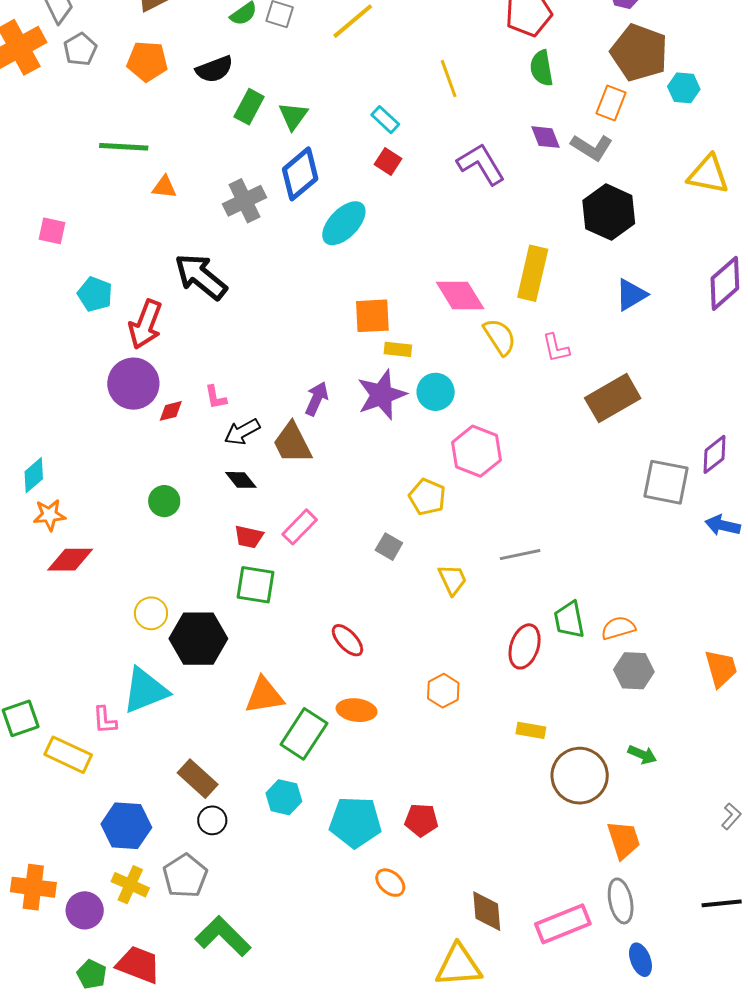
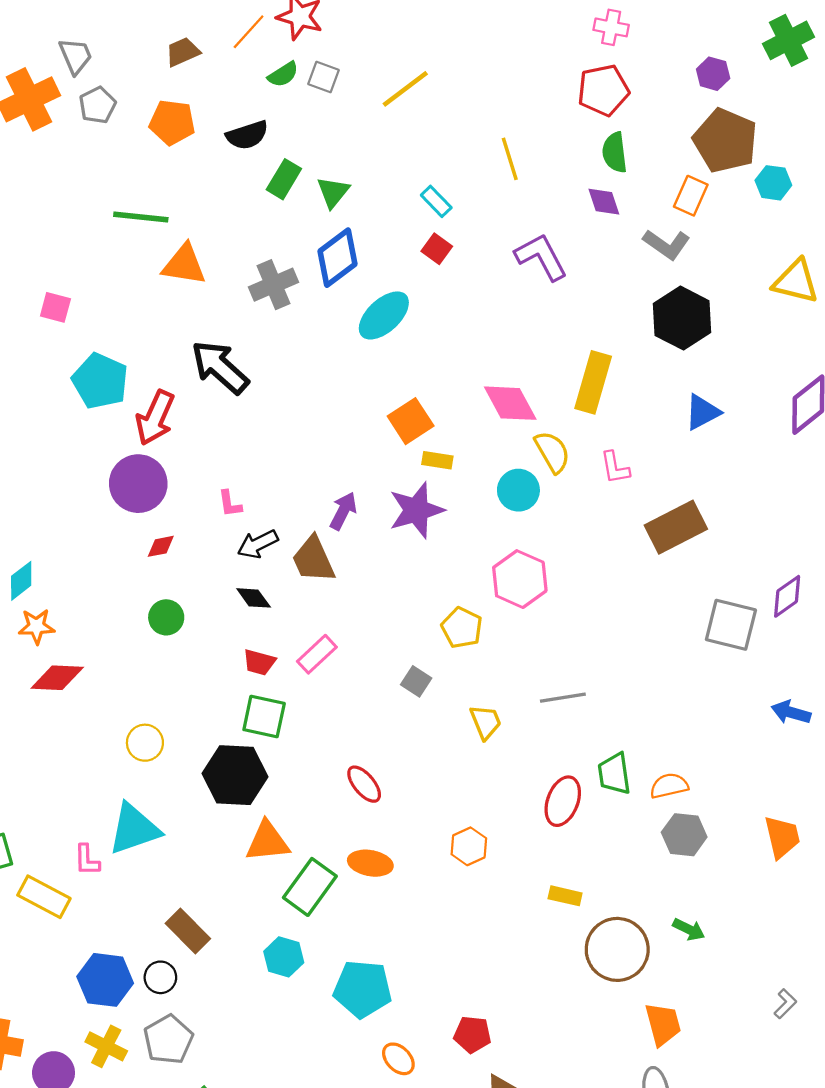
purple diamond: (546, 137) -> (604, 202), moved
orange triangle: (164, 187) -> (184, 265), size x1.6
cyan pentagon: (95, 294) -> (100, 381), size x1.4
orange square: (372, 316) -> (411, 421), turned -33
cyan circle: (436, 392) -> (518, 490), moved
red diamond: (171, 411) -> (161, 546), moved
blue arrow: (723, 525) -> (791, 712), moved
black hexagon: (198, 639) -> (235, 775), moved
black circle: (212, 820) -> (160, 977), moved
red pentagon: (421, 820) -> (472, 1034), moved

